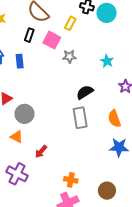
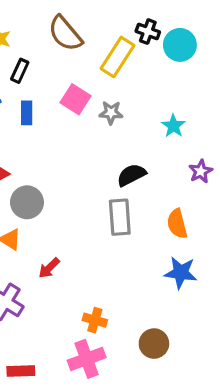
yellow rectangle: (70, 23) -> (118, 57), size x1.6
black rectangle: (29, 35) -> (20, 71), moved
pink square: (52, 40) -> (76, 99), moved

